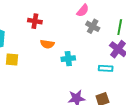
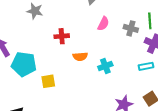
pink semicircle: (83, 11) -> (103, 24), moved
gray cross: (93, 26) -> (131, 28), moved

